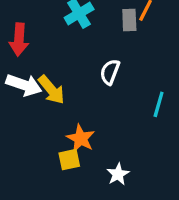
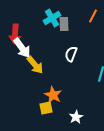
gray rectangle: (129, 20) -> (64, 24), moved
white arrow: (24, 85) -> (22, 48), moved, turned 35

